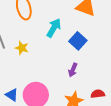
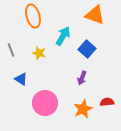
yellow star: (22, 48) -> (39, 53), moved
blue triangle: (12, 95) -> (21, 79), moved

